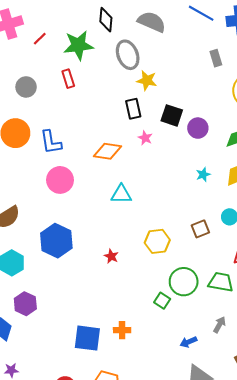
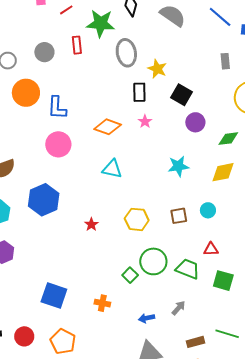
gray ellipse: (128, 55) -> (126, 53), moved
red rectangle: (68, 79) -> (77, 45), moved
black square: (172, 115) -> (182, 95), moved
cyan star: (203, 175) -> (178, 166), moved, size x1.5
orange cross: (122, 330) -> (102, 303), moved

